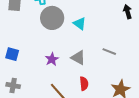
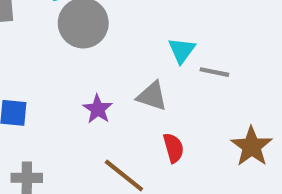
cyan triangle: (80, 24) -> (182, 50), moved, turned 40

